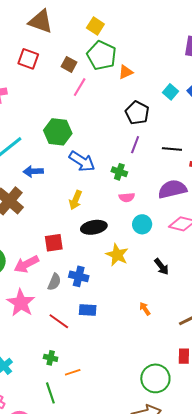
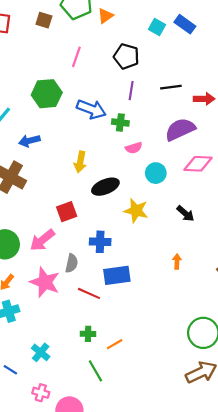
pink line: (80, 87) -> (76, 57), moved
blue arrow: (82, 161) -> (91, 109), moved
gray semicircle: (54, 282) -> (72, 263), moved
orange arrow: (145, 309) -> (177, 261), turned 48
blue rectangle: (88, 310) -> (117, 275), size x1.4

